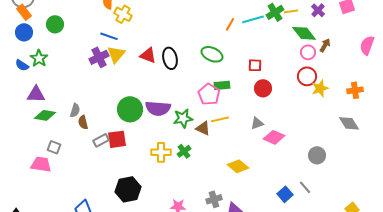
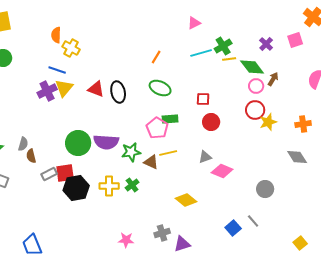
yellow line: (291, 11) -> (229, 59), moved
orange line: (230, 24) -> (156, 57), moved
black hexagon: (128, 189) -> (76, 188), moved

